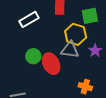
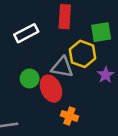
gray triangle: (70, 50) -> (62, 67), moved
orange cross: (85, 87) -> (69, 116), moved

